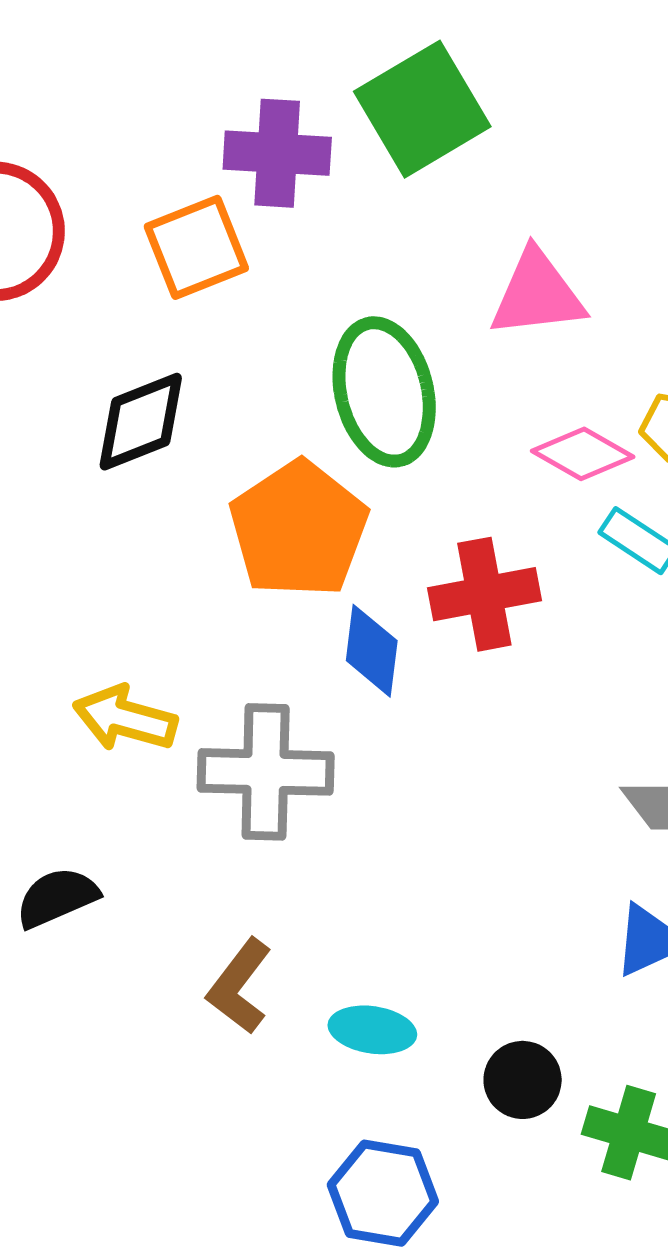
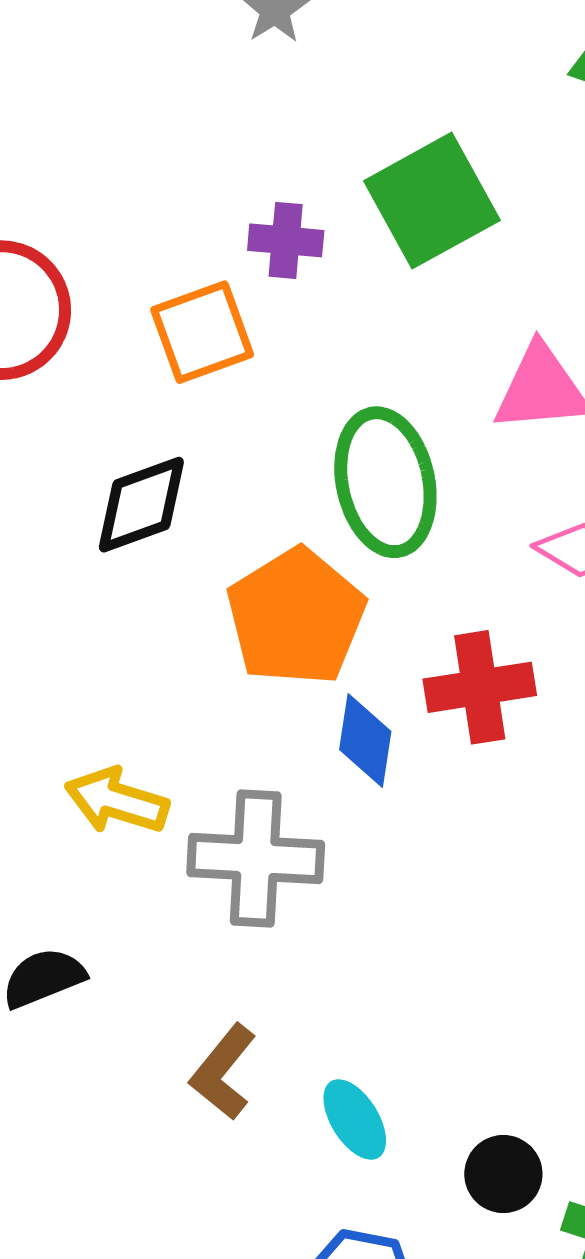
purple cross: (277, 153) -> (286, 240), size x0.7
cyan ellipse: (372, 1030) -> (355, 1119), turned 48

